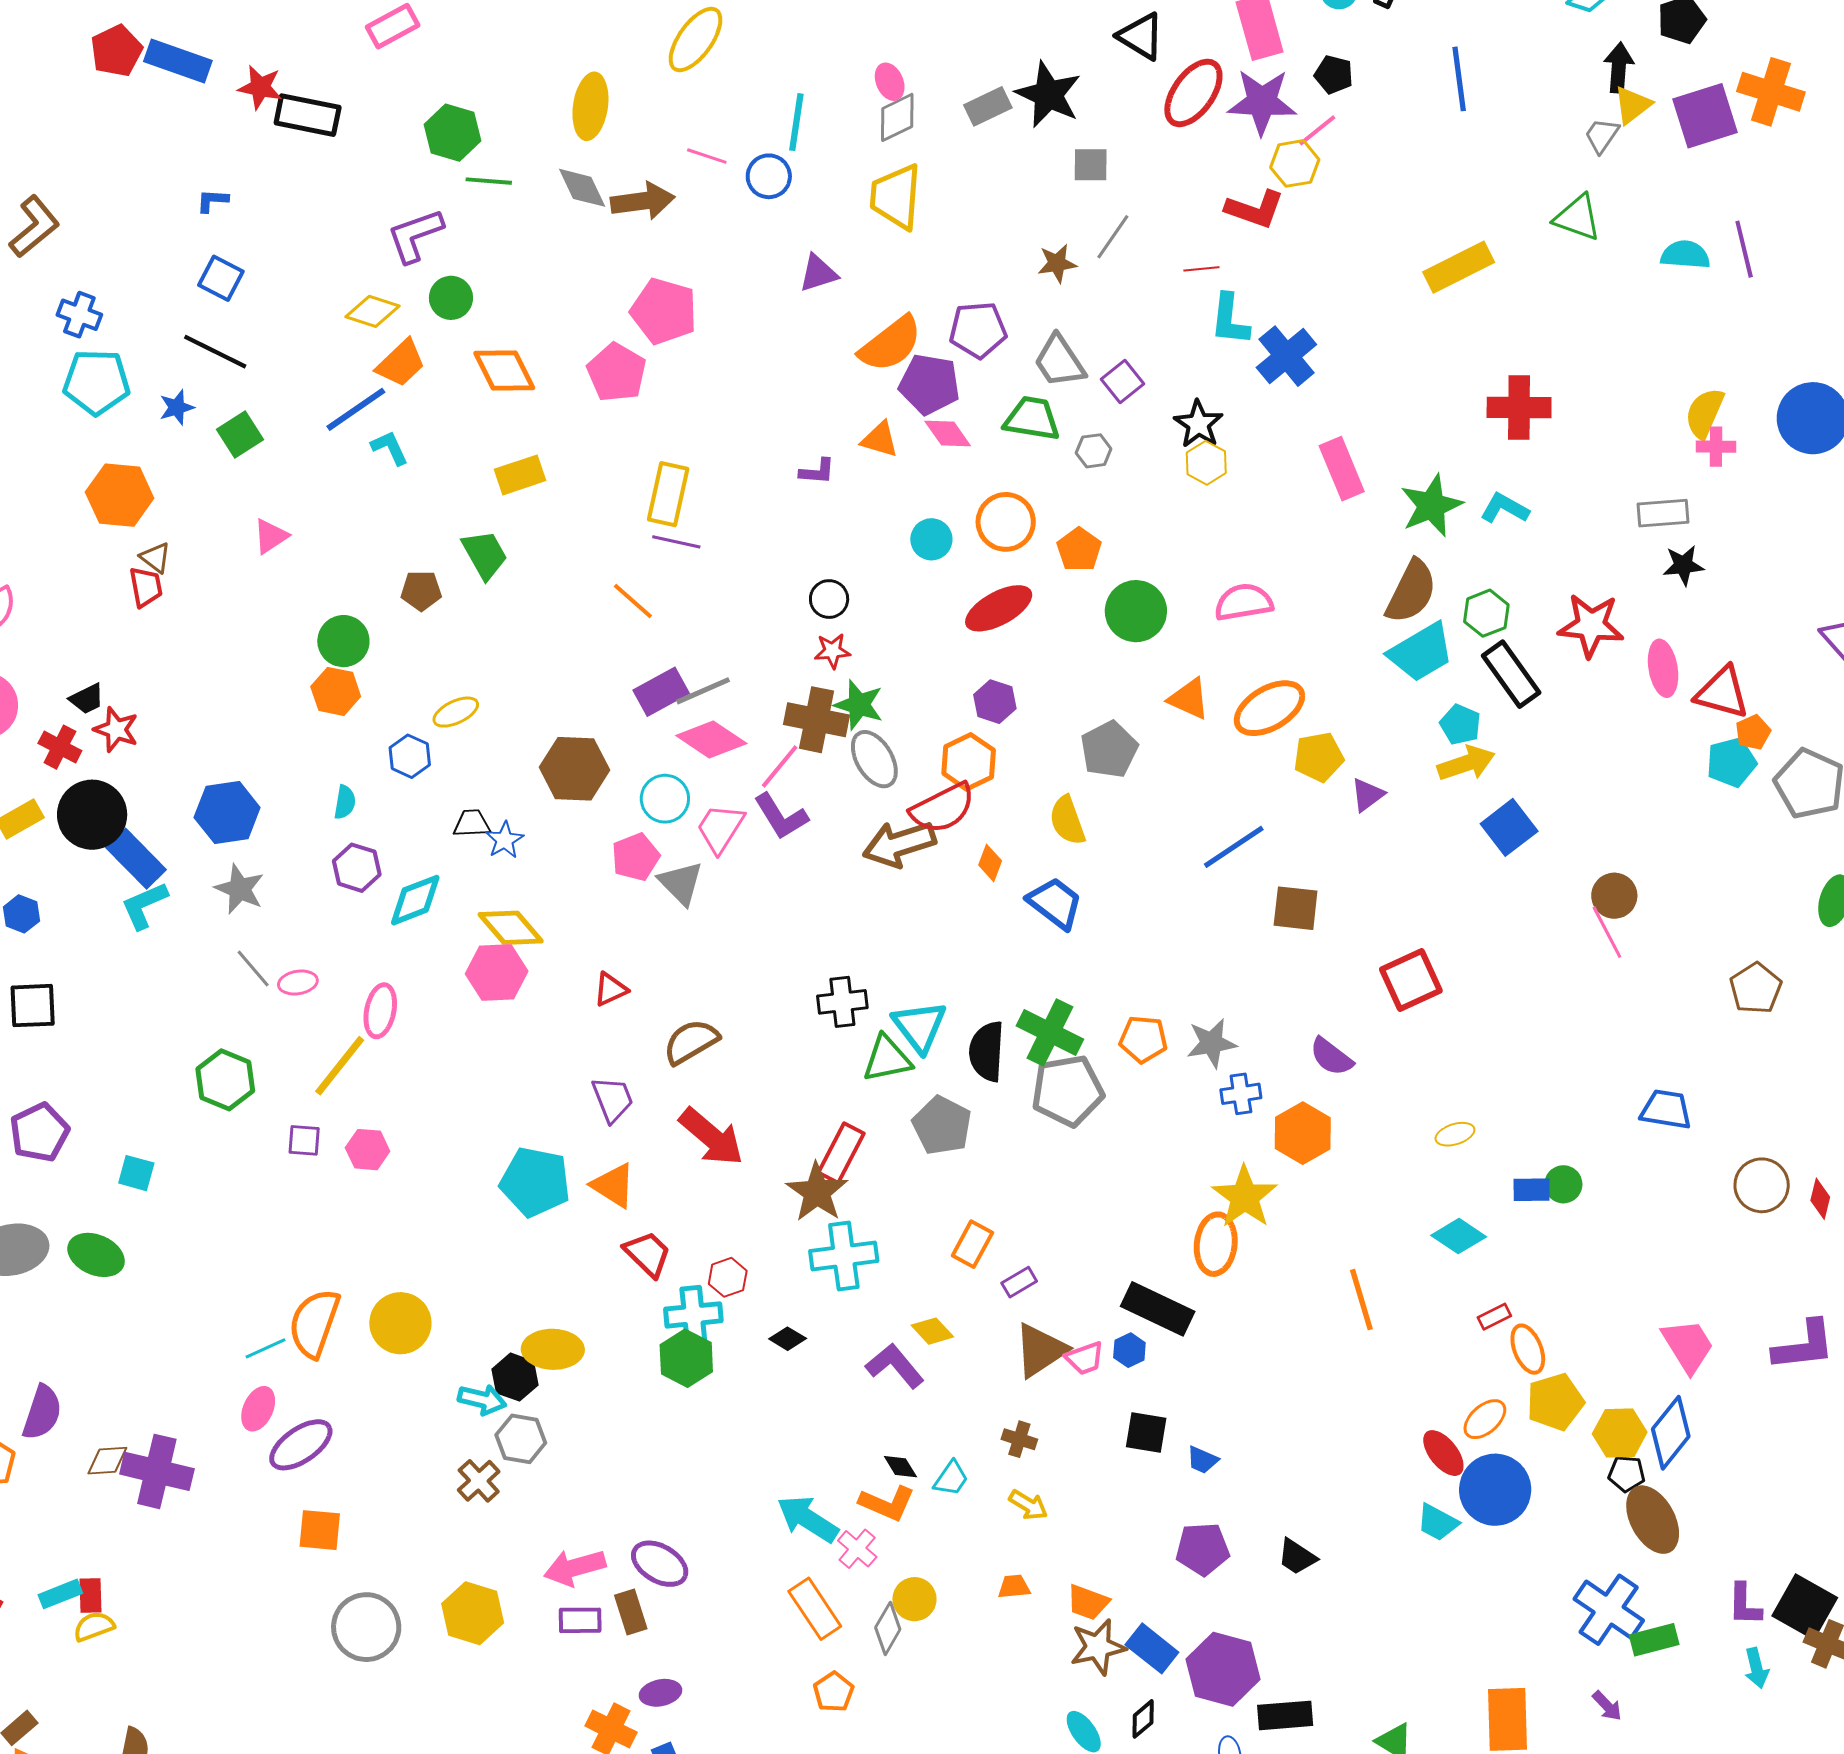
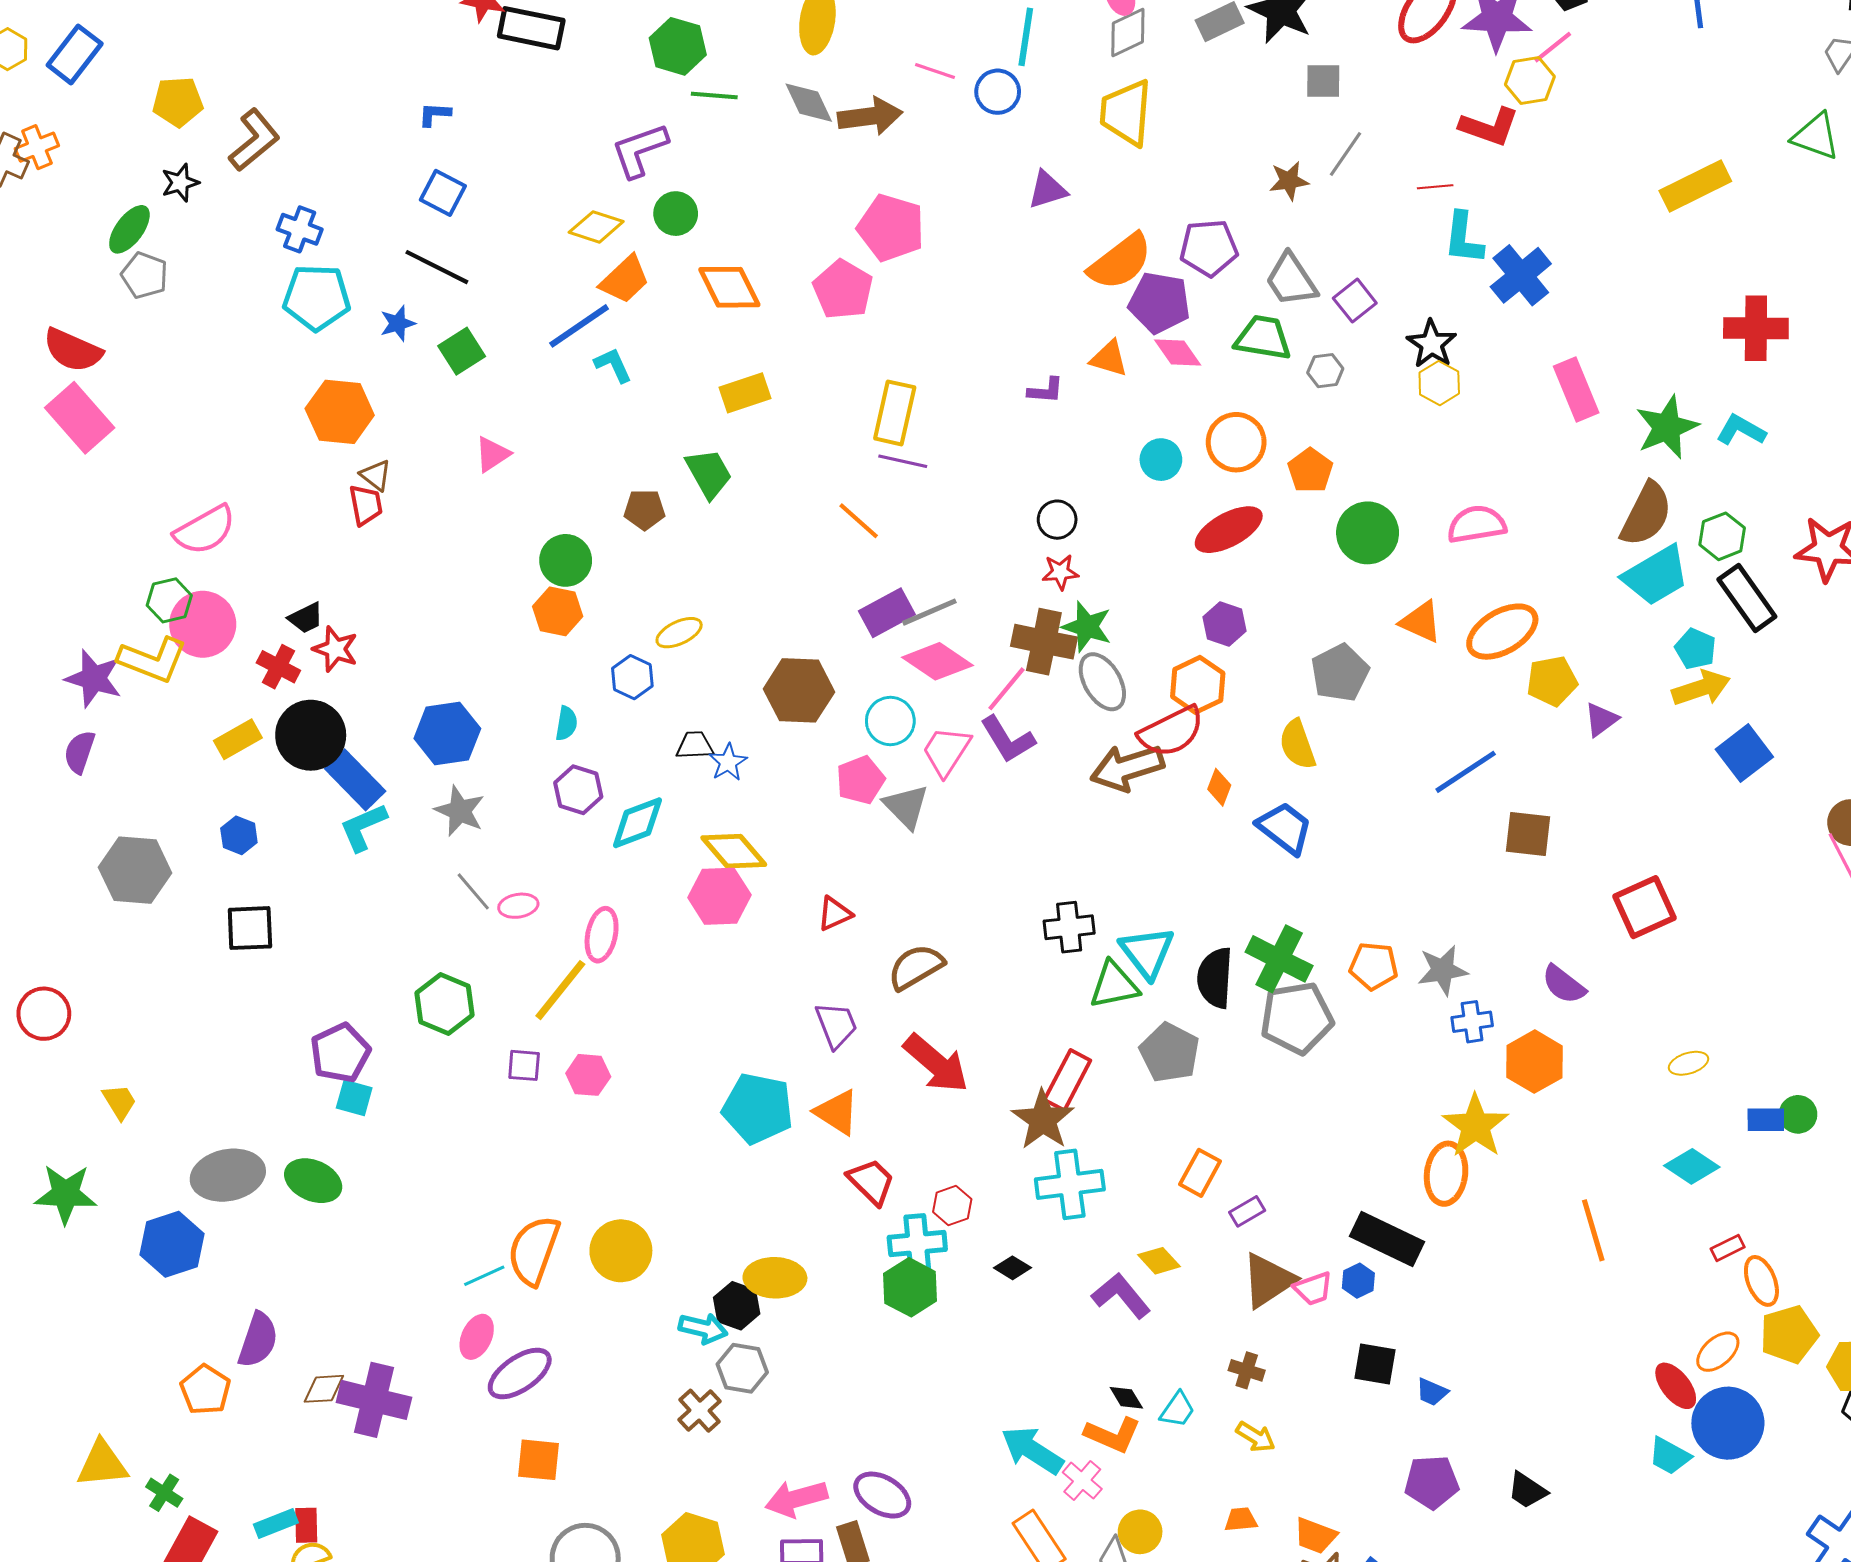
purple pentagon: (39, 1132) -> (340, 1053), moved

